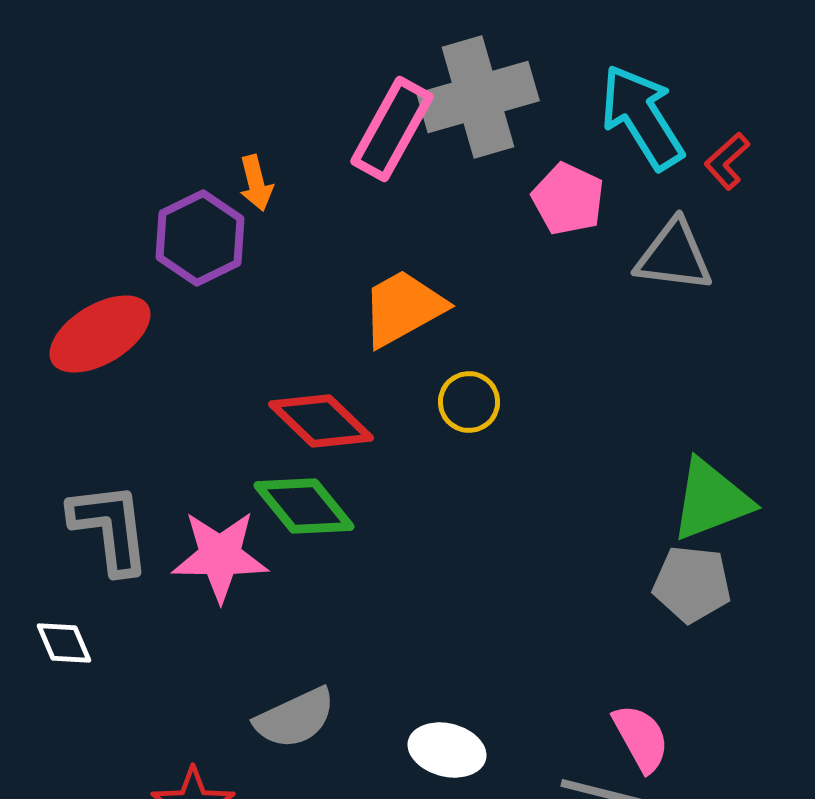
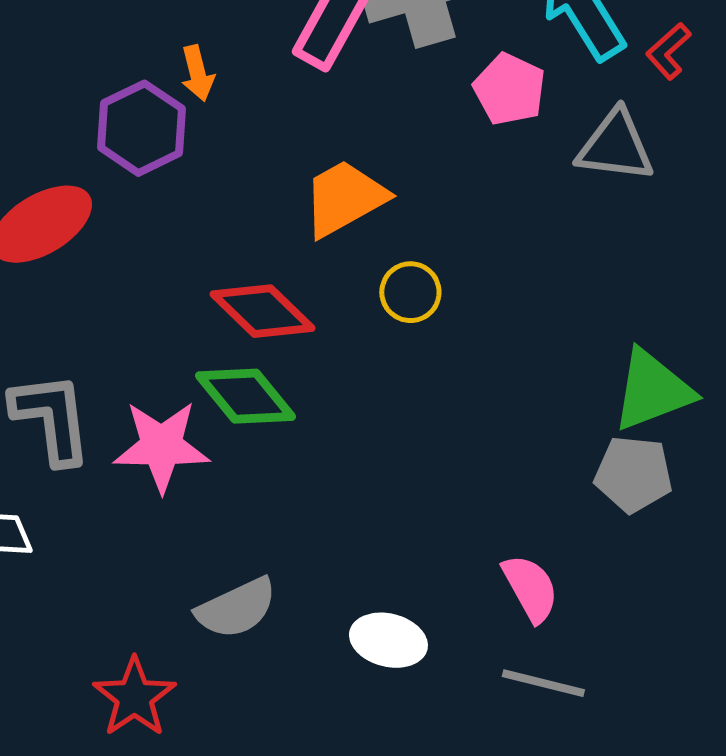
pink semicircle: (641, 738) -> (530, 588), moved

